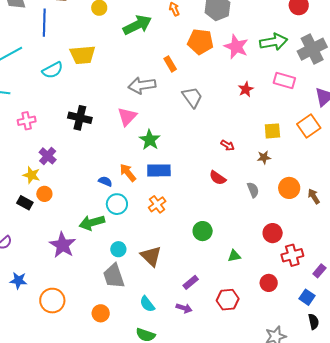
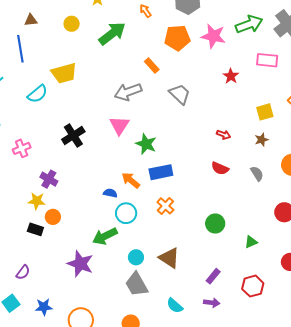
black cross: (80, 118) -> (73, 135), turned -35

